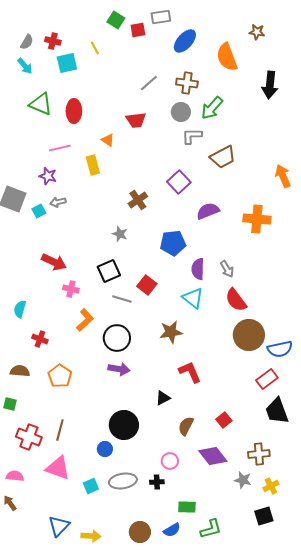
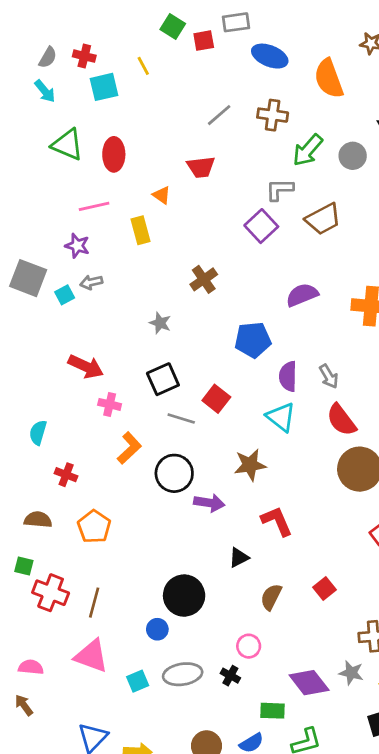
blue ellipse: (185, 41) -> (270, 56), turned 70
gray circle: (181, 112) -> (353, 156), moved
purple square: (179, 182) -> (261, 226), moved
gray star: (120, 234) -> (160, 323), moved
purple arrow: (119, 369) -> (209, 503), moved
red cross: (29, 437) -> (51, 593), moved
purple diamond: (213, 456) -> (309, 683), moved
black cross: (157, 482) -> (230, 676), turned 32

